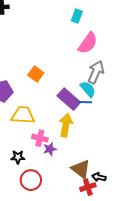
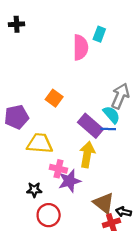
pink semicircle: (88, 43) -> (81, 47), moved, turned -35
purple star: (50, 149) -> (70, 181), size x1.5

